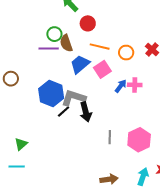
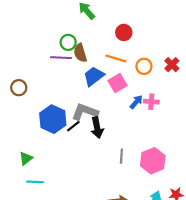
red circle: (88, 23) -> (124, 32), moved
blue hexagon: (51, 94) -> (53, 119), moved
cyan line: (17, 166) -> (35, 182), moved

